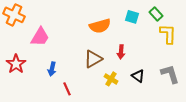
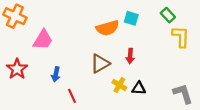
cyan square: (132, 17) -> (131, 18), moved
gray L-shape: (170, 74) -> (183, 94), moved
black triangle: (138, 76) -> (139, 88), moved, turned -32

